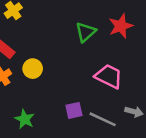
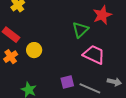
green triangle: (86, 32) -> (80, 30), moved

